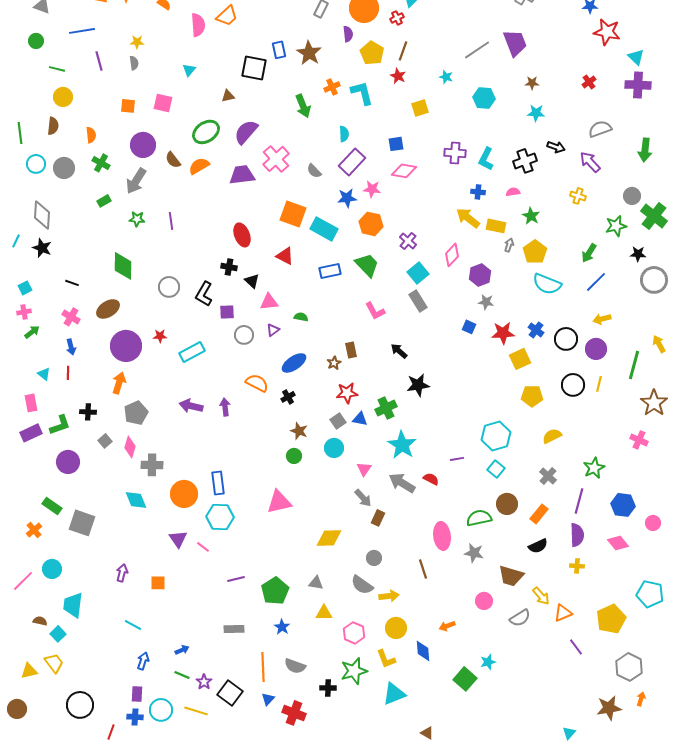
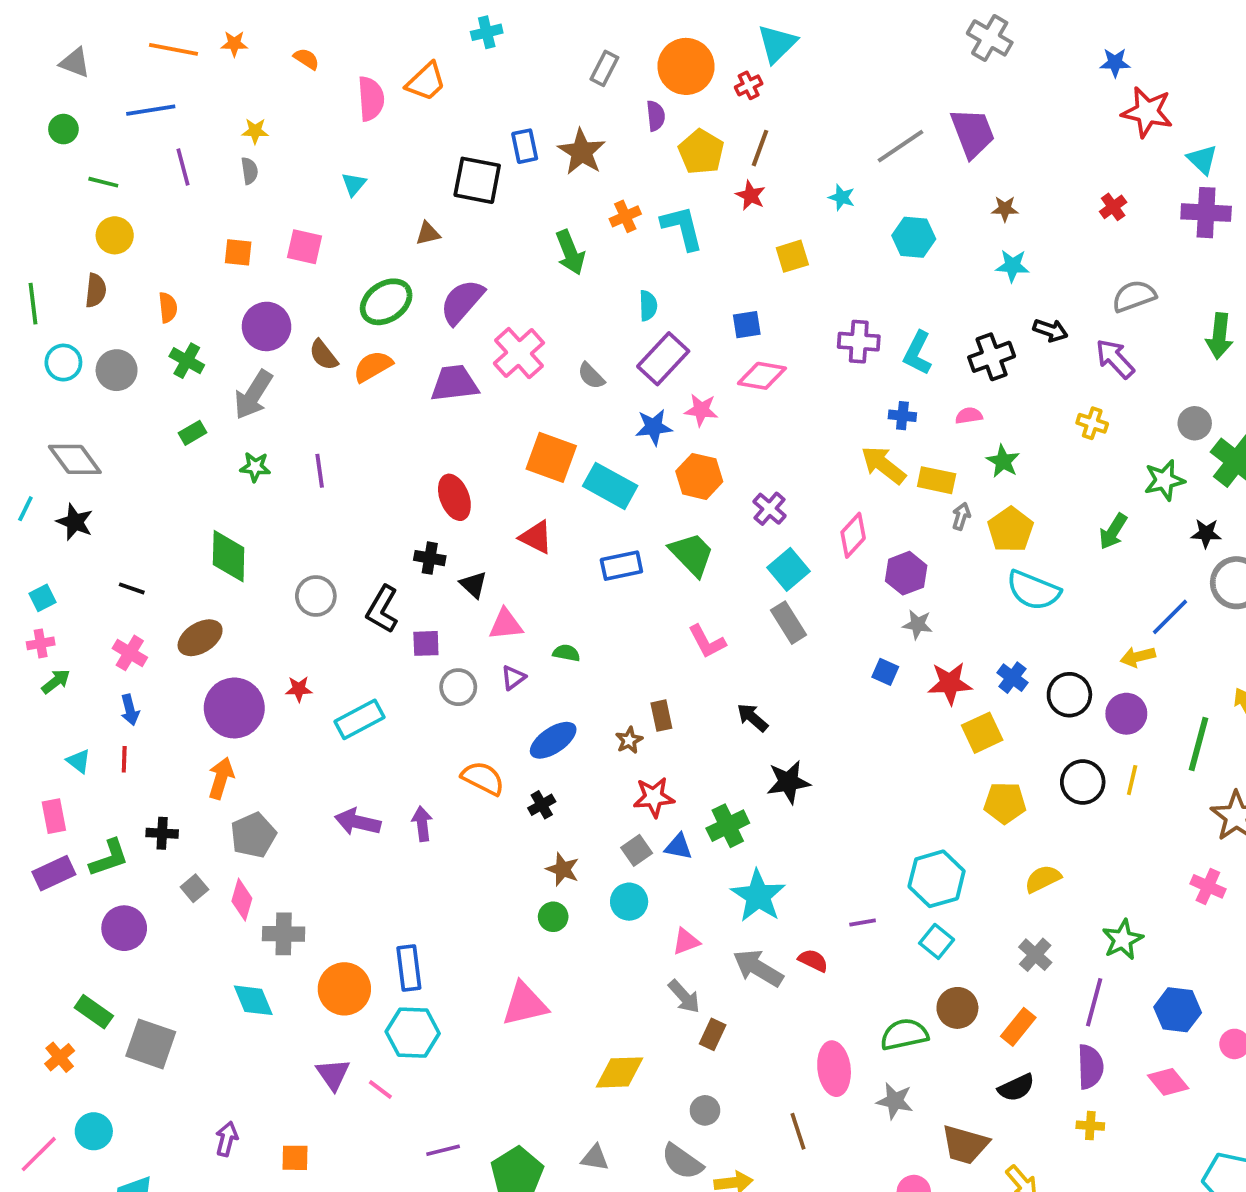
gray diamond: (42, 215) -> (75, 459), turned -40
blue line: (596, 282) -> (1170, 617), moved
pink triangle: (364, 469) -> (686, 941), turned 35

